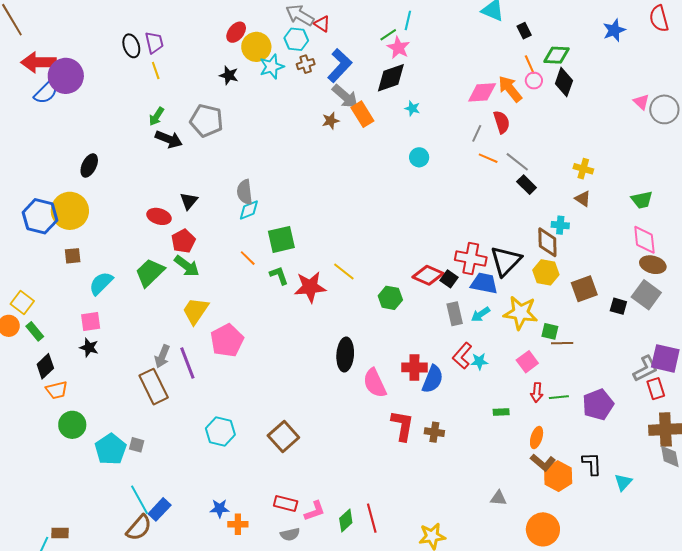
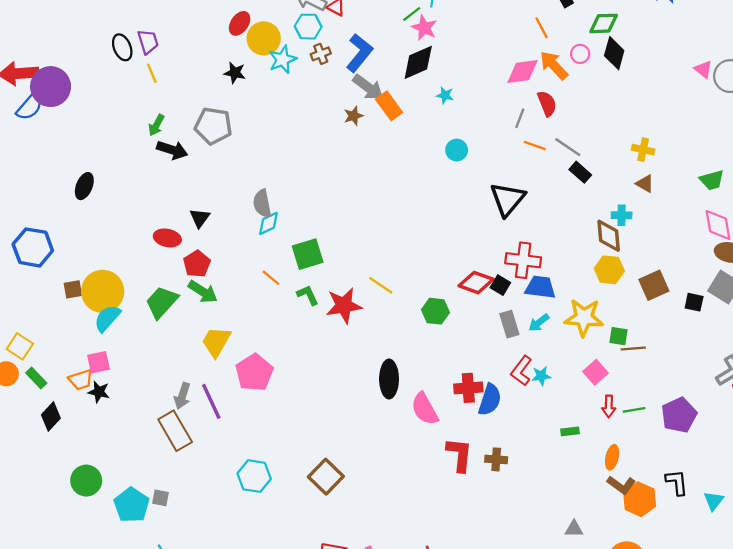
orange line: (530, 65) -> (541, 28), moved
yellow circle: (70, 211) -> (103, 291), moved
black triangle: (506, 261) -> (508, 199), moved
orange trapezoid: (57, 390) -> (81, 380), moved

